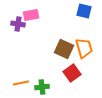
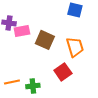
pink rectangle: (31, 15) -> (22, 31), moved
brown square: (64, 49) -> (45, 40), moved

